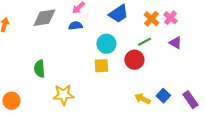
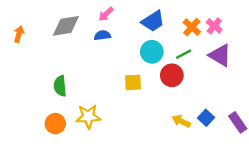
purple triangle: (175, 43) -> (220, 55), size x1.5
cyan circle: (106, 44) -> (152, 52), moved
orange circle: (11, 101) -> (55, 124), moved

